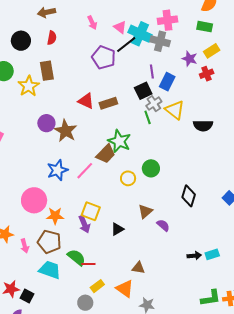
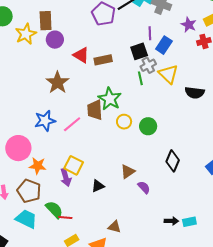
purple circle: (46, 123) -> (55, 40), moved
brown trapezoid: (106, 154) -> (95, 110), turned 125
green circle: (151, 168) -> (148, 126), moved
yellow circle: (128, 178) -> (124, 122), moved

